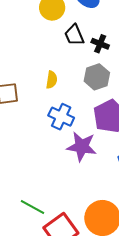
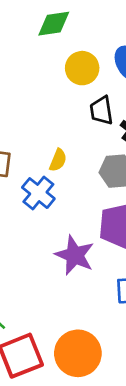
blue cross: (61, 117) -> (38, 193), moved

